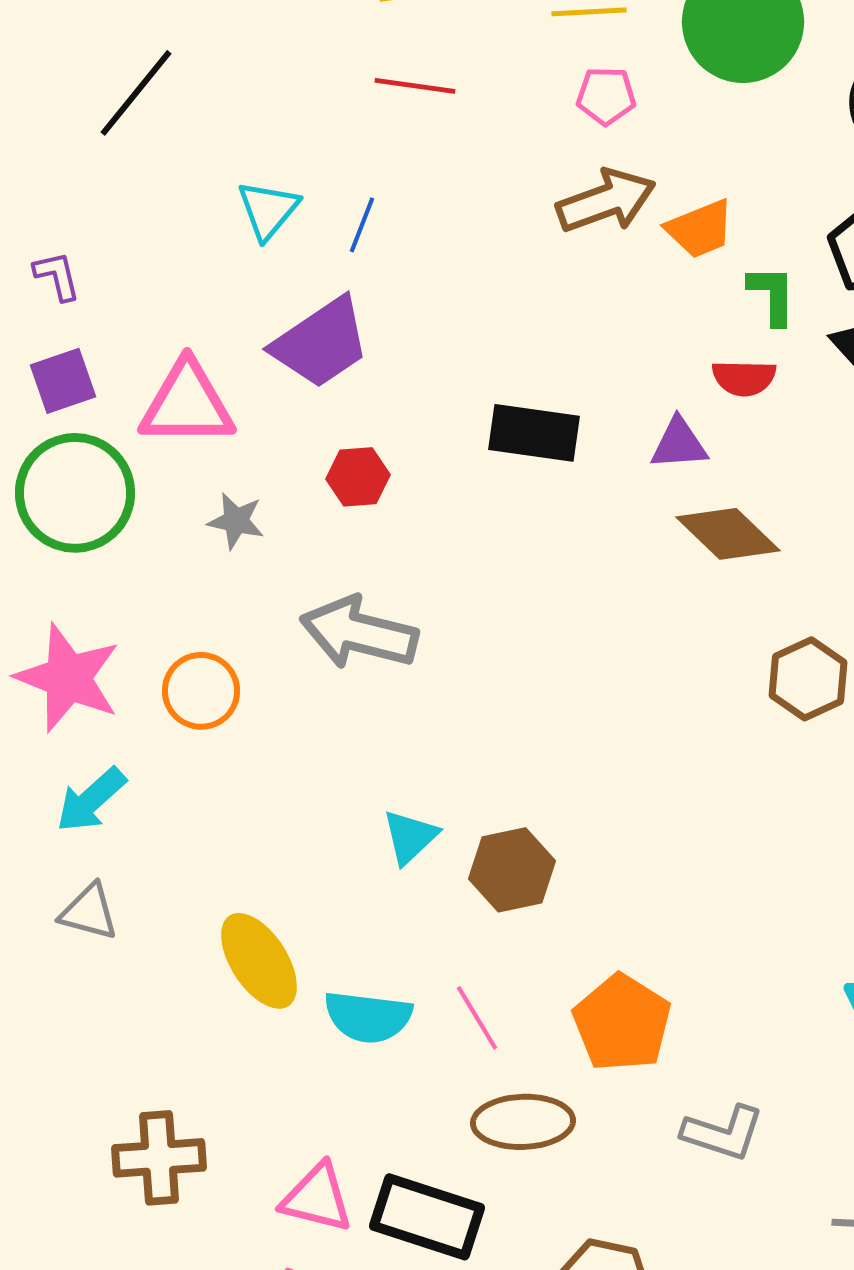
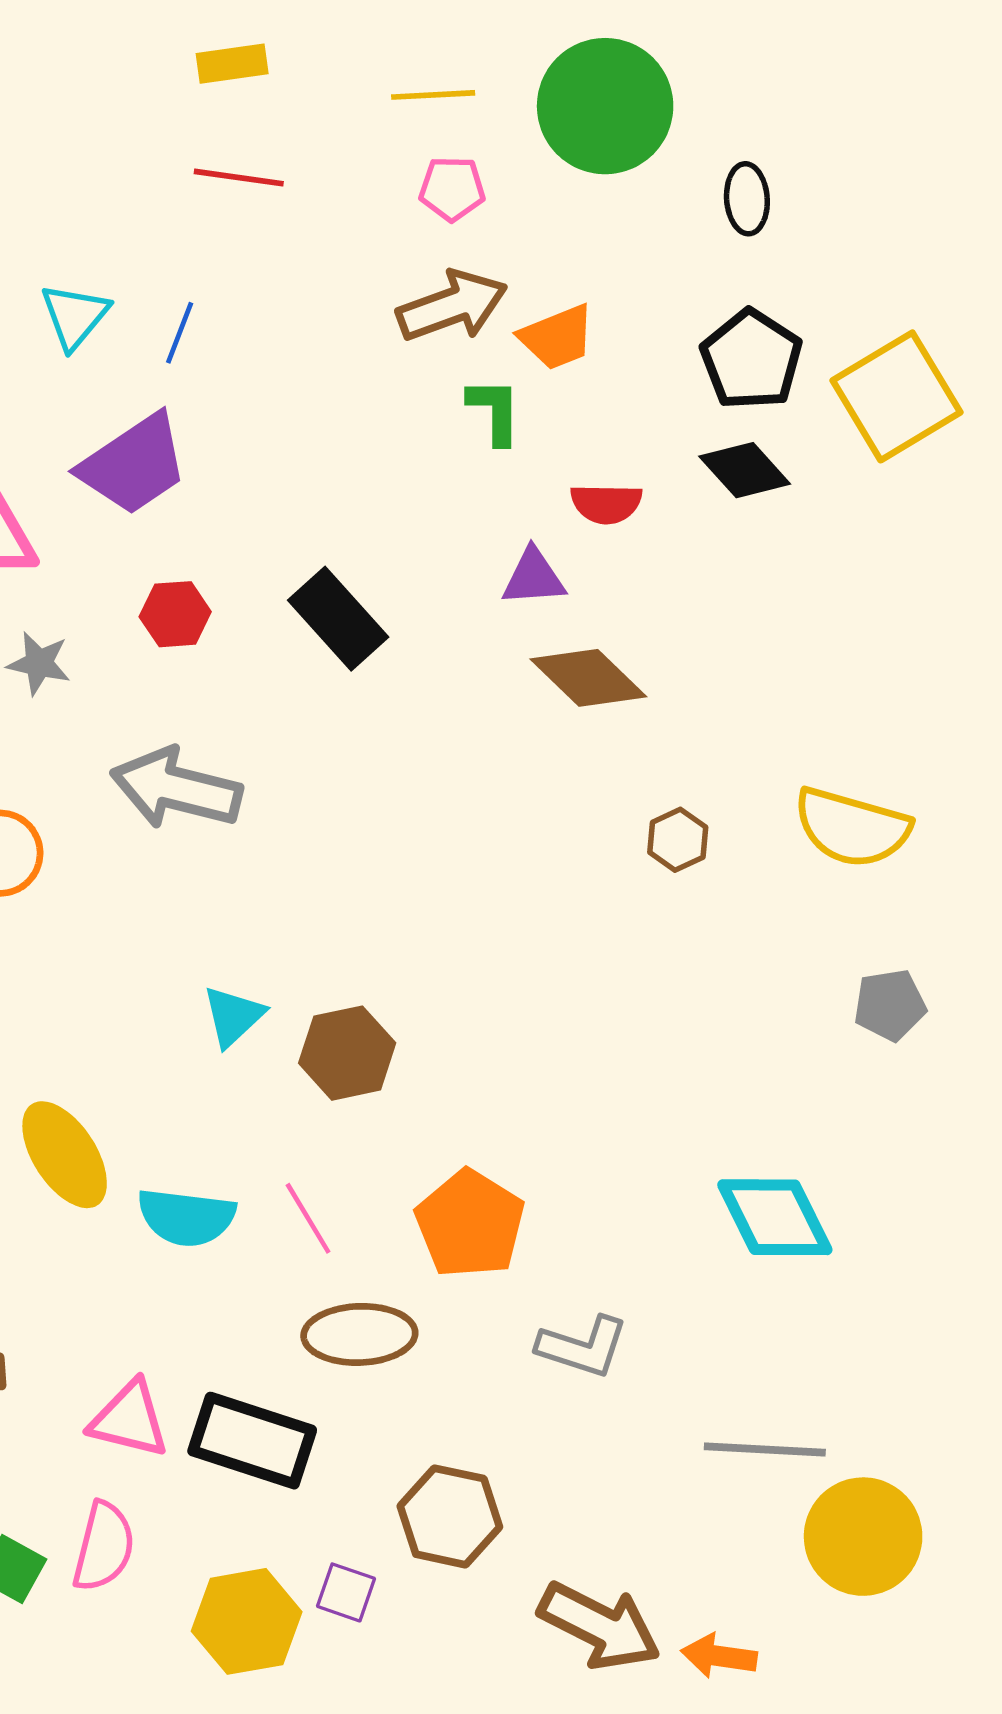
green L-shape: (772, 295) -> (495, 411), moved
black rectangle: (534, 433) -> (338, 619), moved, turned 40
brown hexagon: (808, 679) -> (678, 840), size x0.7

